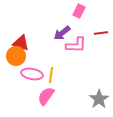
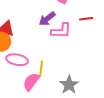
yellow line: (51, 75) -> (41, 69), moved
gray star: (99, 99) -> (69, 85), moved

